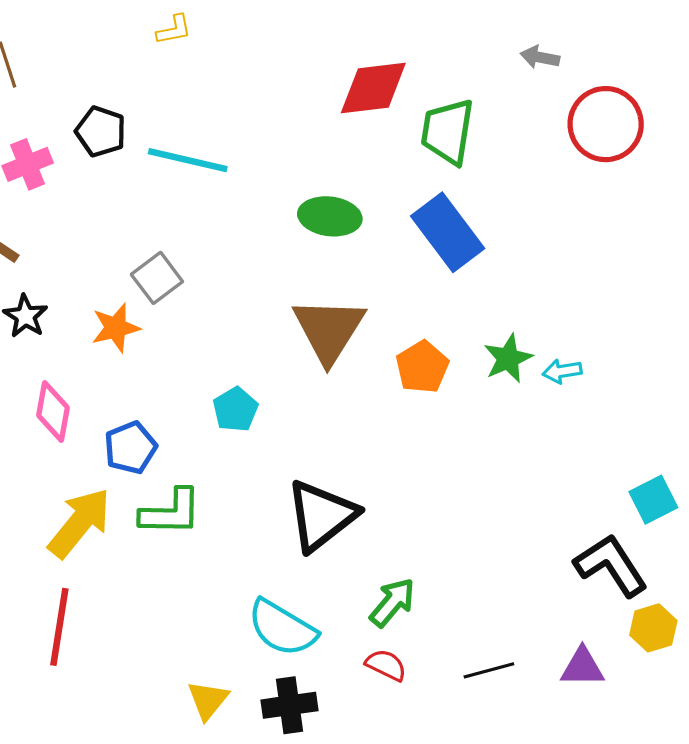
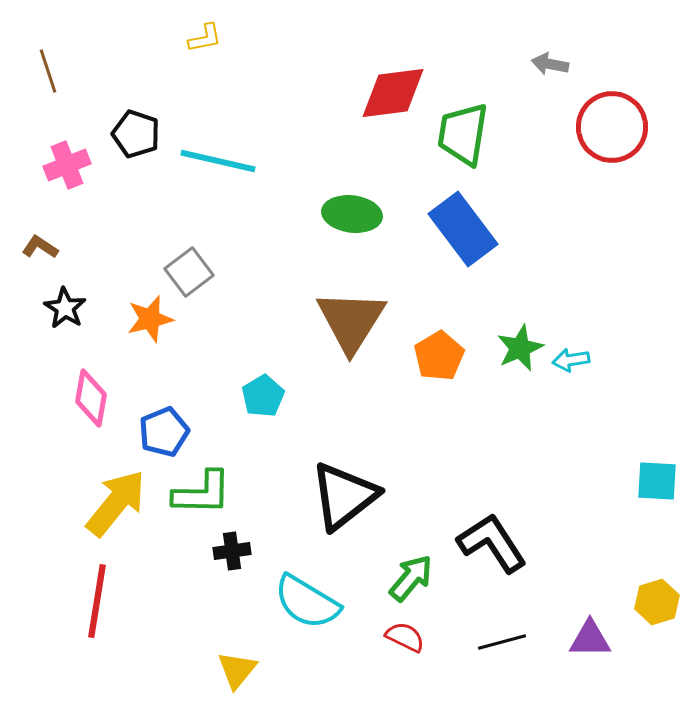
cyan square: (653, 500) -> (657, 481), turned 30
black L-shape: (611, 565) -> (492, 543), moved
black cross: (290, 705) -> (232, 551), moved, size x0.7

